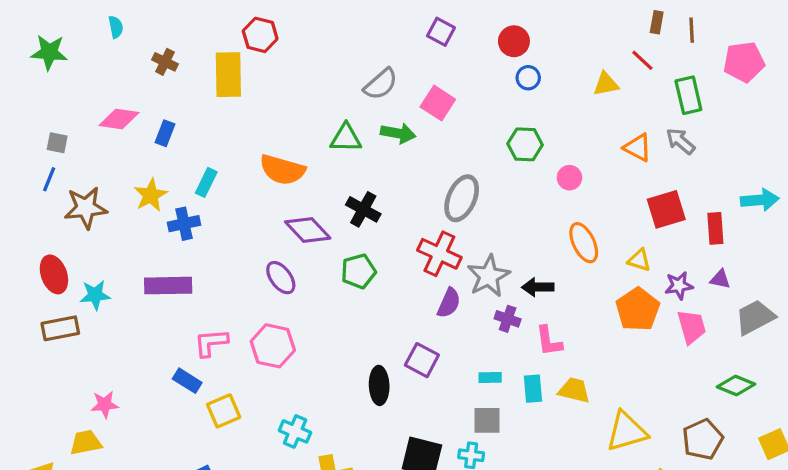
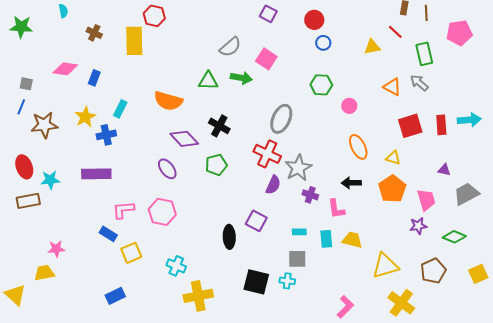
red rectangle: (715, 228) -> (441, 125), moved
purple star: (679, 286) -> (418, 226), moved
black arrow: (538, 287) -> (351, 183), moved

